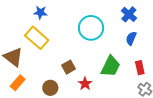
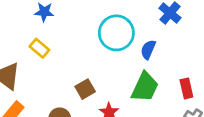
yellow rectangle: (37, 38) -> (39, 48), size x0.6
blue semicircle: (131, 38) -> (148, 50), moved

